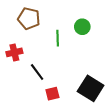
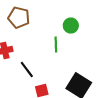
green line: (58, 38) -> (56, 45), moved

